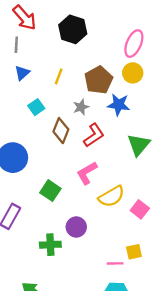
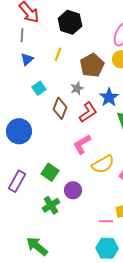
yellow line: (59, 76) -> (58, 54), moved
blue star: (119, 105) -> (109, 97), moved, turned 30
green square: (50, 191) -> (50, 172), moved
green cross: (50, 245) -> (51, 205), turned -30

